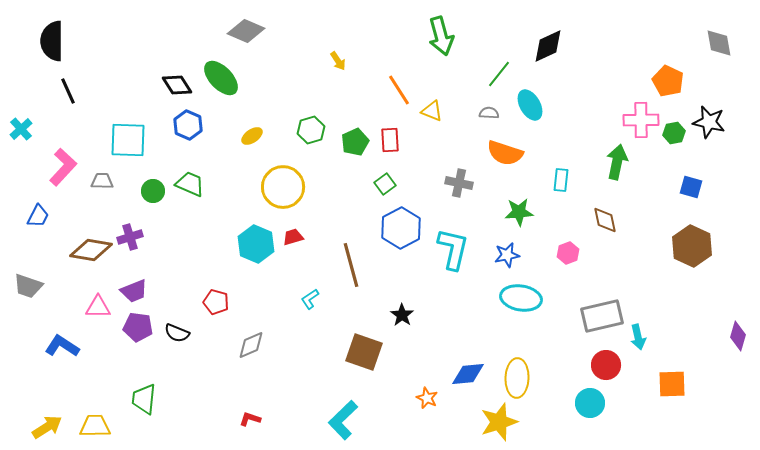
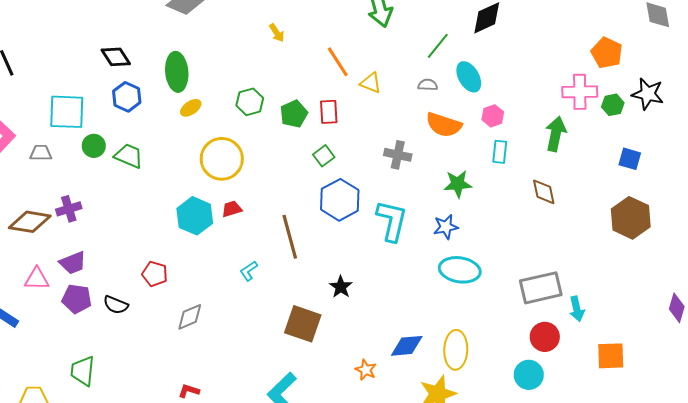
green ellipse: (221, 78) -> (177, 72), moved, turned 39
green circle: (153, 191) -> (94, 146), moved
pink hexagon: (568, 253) -> (493, 116), moved

